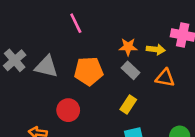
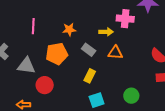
pink line: (76, 23) -> (33, 26), moved, turned 35
orange star: (128, 47) -> (69, 30), moved
gray triangle: (46, 67) -> (26, 66), moved

